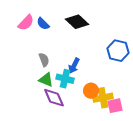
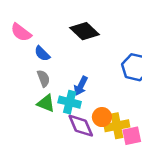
pink semicircle: (26, 23) -> (21, 32), turned 84
blue semicircle: (43, 24) -> (42, 54), moved
purple diamond: (54, 98) -> (81, 126), moved

